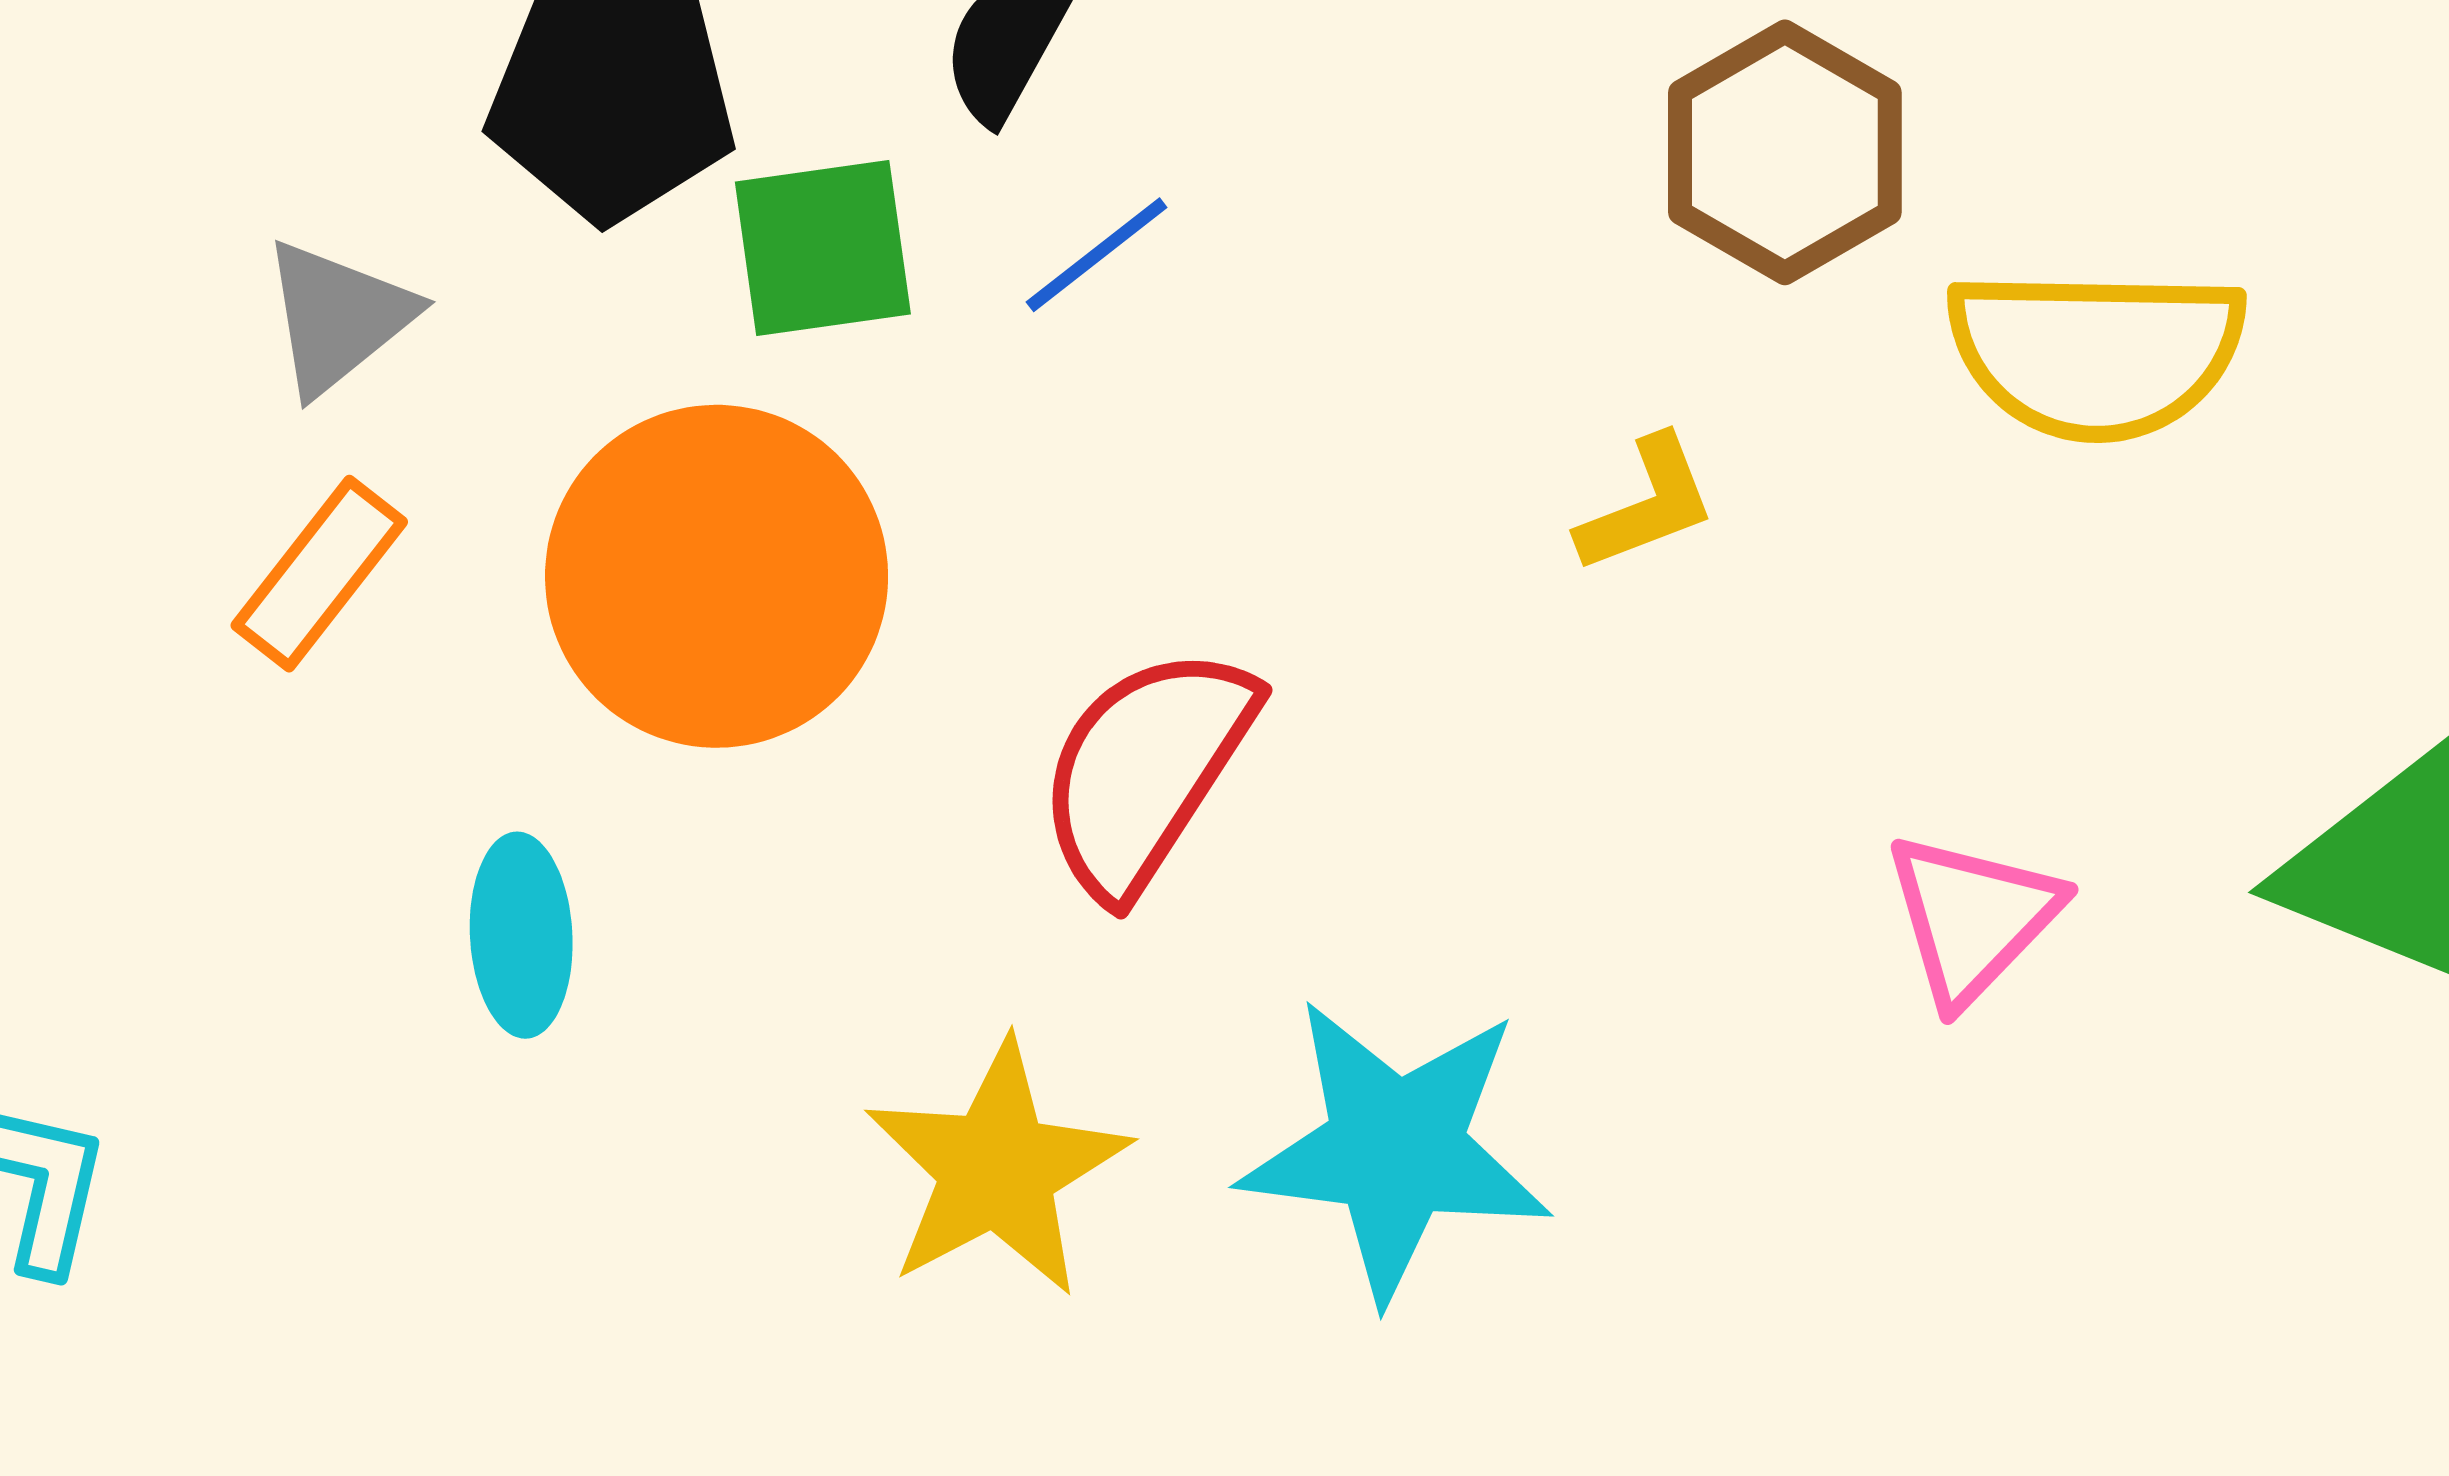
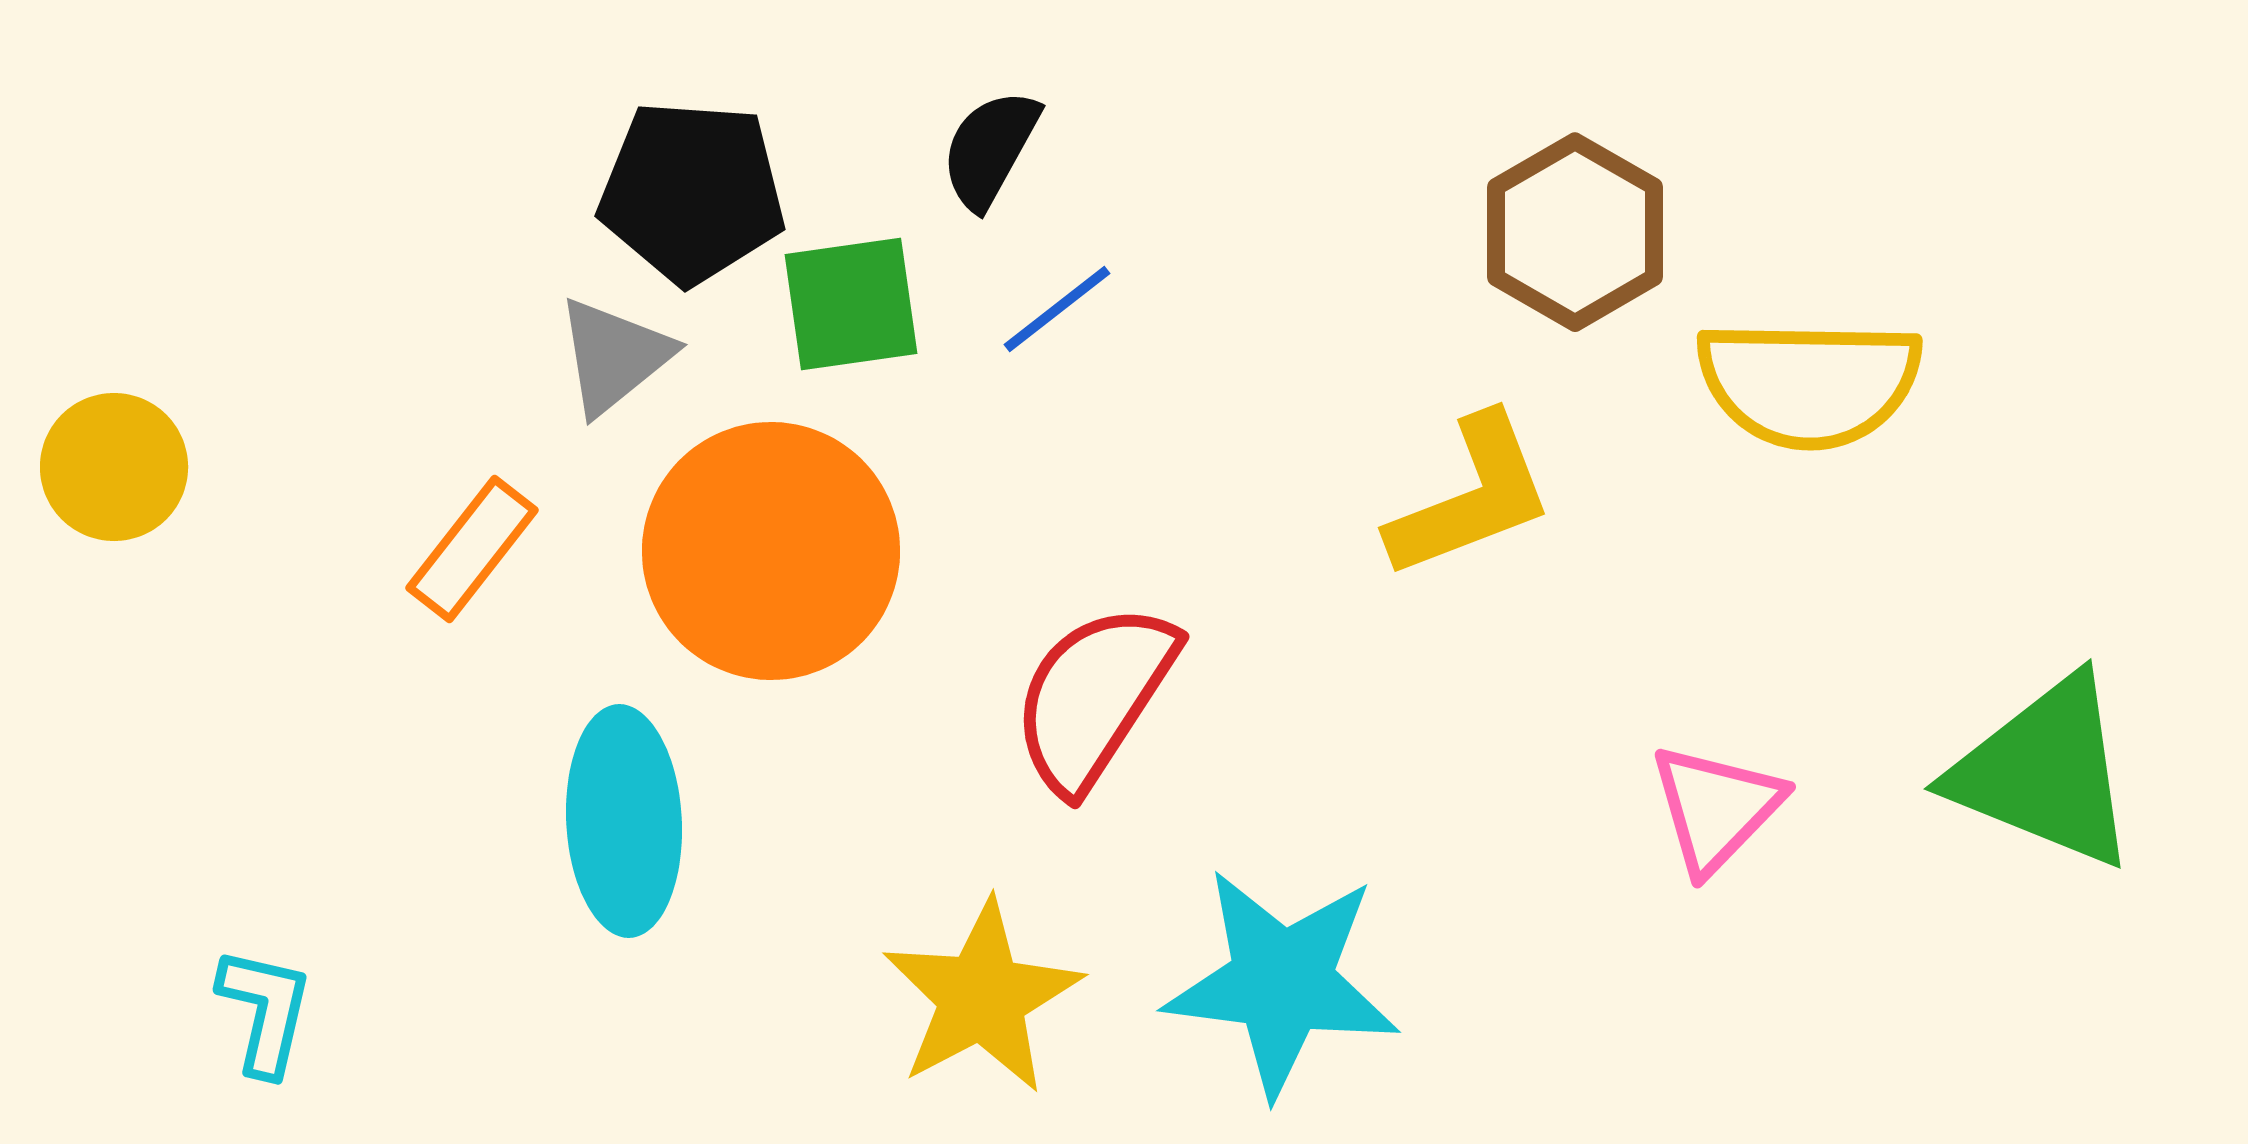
gray triangle: (338, 317) -> (614, 356), moved
yellow L-shape: (1647, 505) -> (1471, 497), size x1.6
cyan ellipse: (521, 935) -> (624, 821), size x1.5

